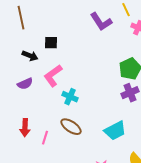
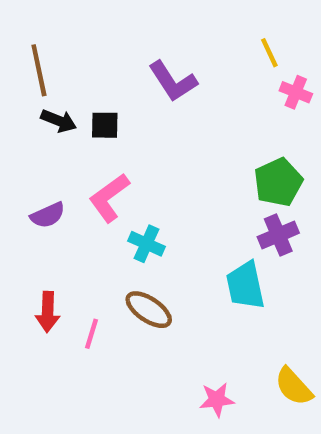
purple L-shape: (101, 22) -> (173, 81), moved
black arrow: (30, 56) -> (59, 121), moved
cyan trapezoid: (115, 131) -> (245, 285), moved, turned 105

